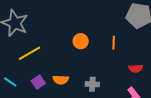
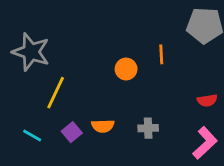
orange line: (114, 43) -> (161, 54), moved
yellow line: (30, 53) -> (56, 93), turned -30

